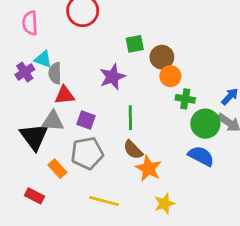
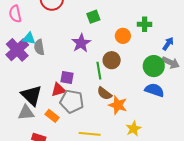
brown circle: (162, 57) -> (112, 60), moved
purple cross: (25, 72) -> (17, 50), size x1.6
red triangle: (64, 95) -> (58, 90), moved
green cross: (185, 99) -> (145, 24), moved
gray triangle: (53, 121) -> (26, 113), moved
gray pentagon: (87, 153) -> (72, 101), turned 30

